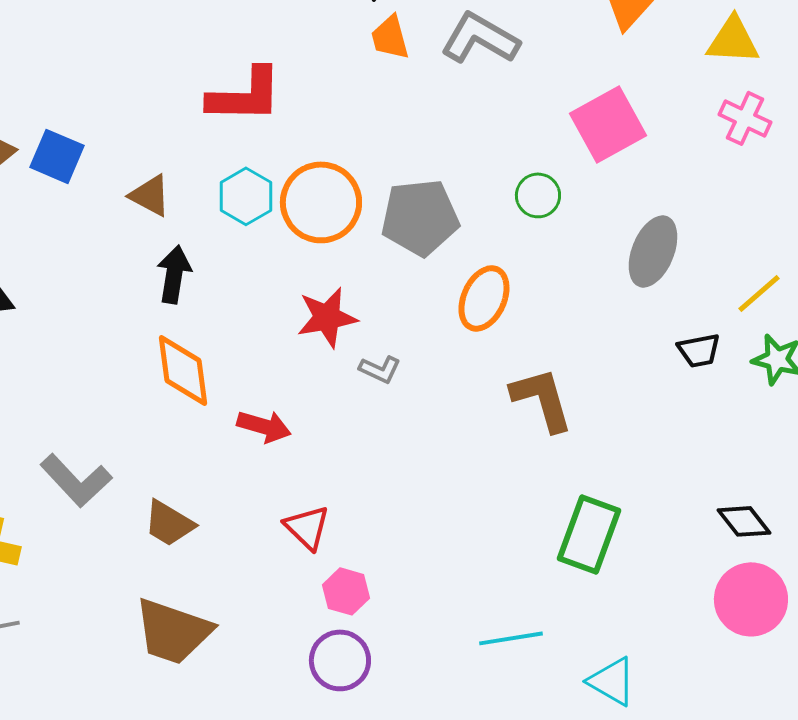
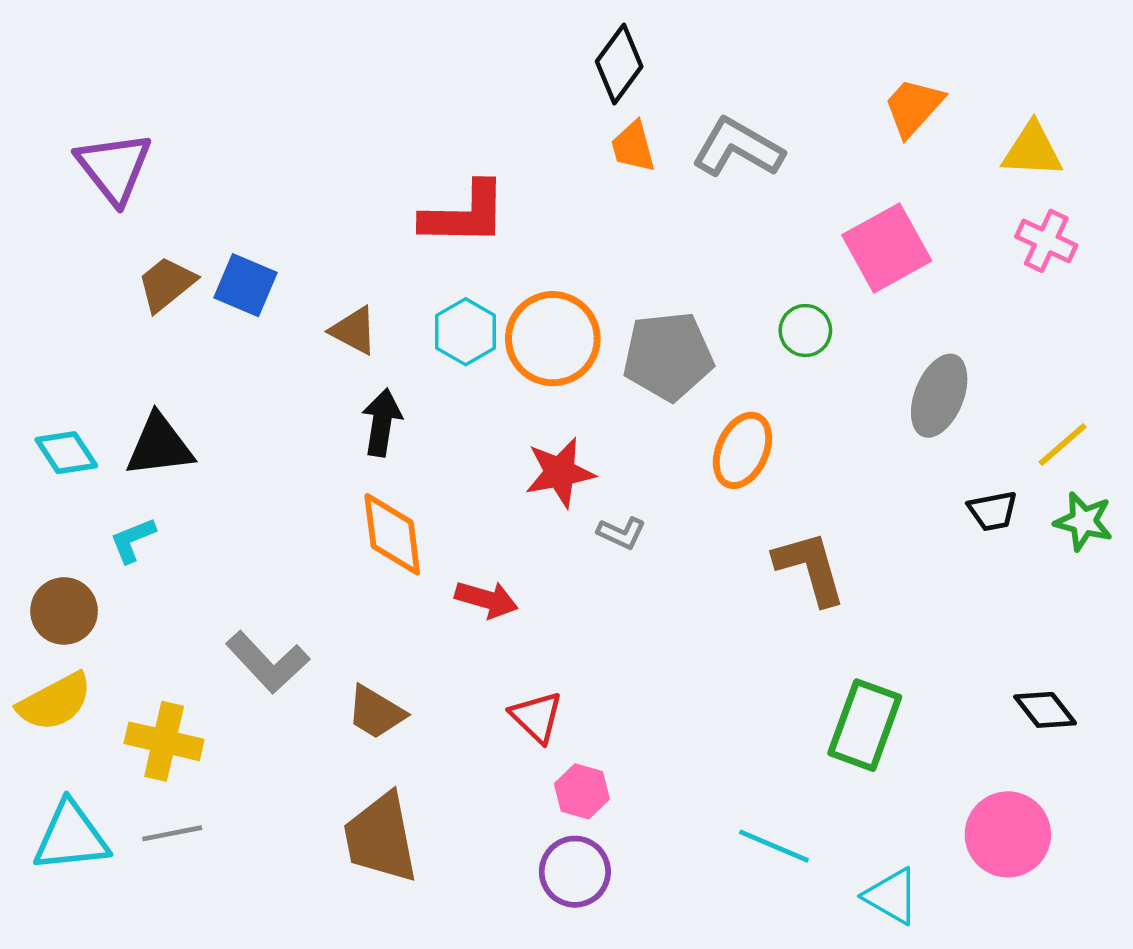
pink circle: (751, 599) -> (1008, 834), moved
brown trapezoid: (173, 631) -> (381, 838), turned 60
cyan line: (511, 638) -> (774, 846), turned 32

